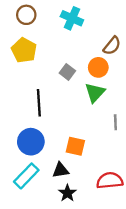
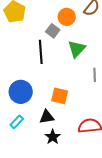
orange circle: (98, 67) -> (67, 17), moved
black line: (39, 103) -> (41, 52), moved
cyan rectangle: (26, 176) -> (17, 122), size x0.6

